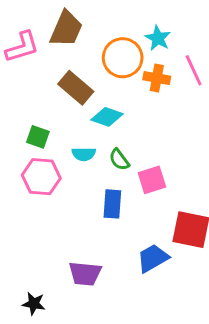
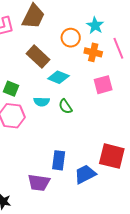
orange circle: (123, 58) -> (71, 38), size x0.7
pink square: (152, 180) -> (103, 85), moved
blue rectangle: (112, 204) -> (59, 160), moved

